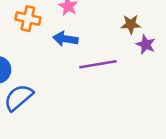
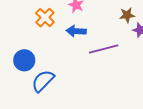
orange cross: (28, 19) -> (45, 18), turned 36

